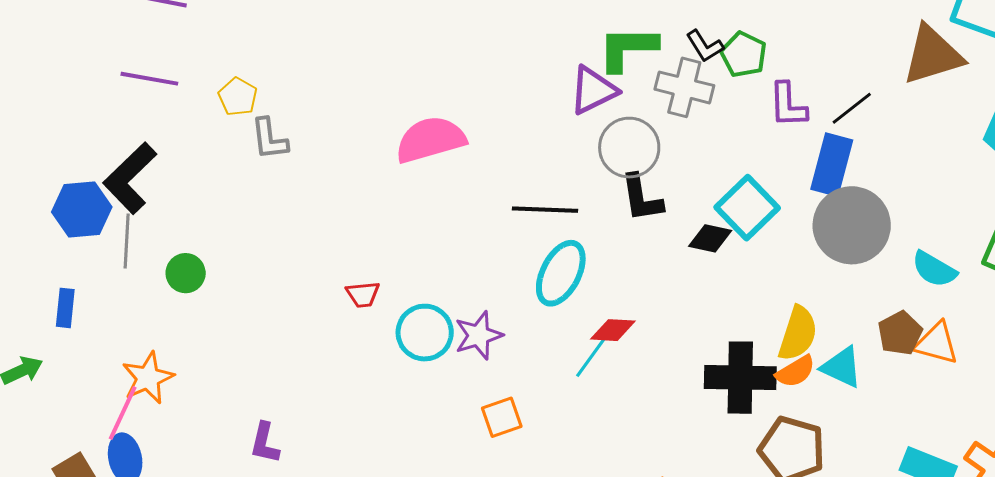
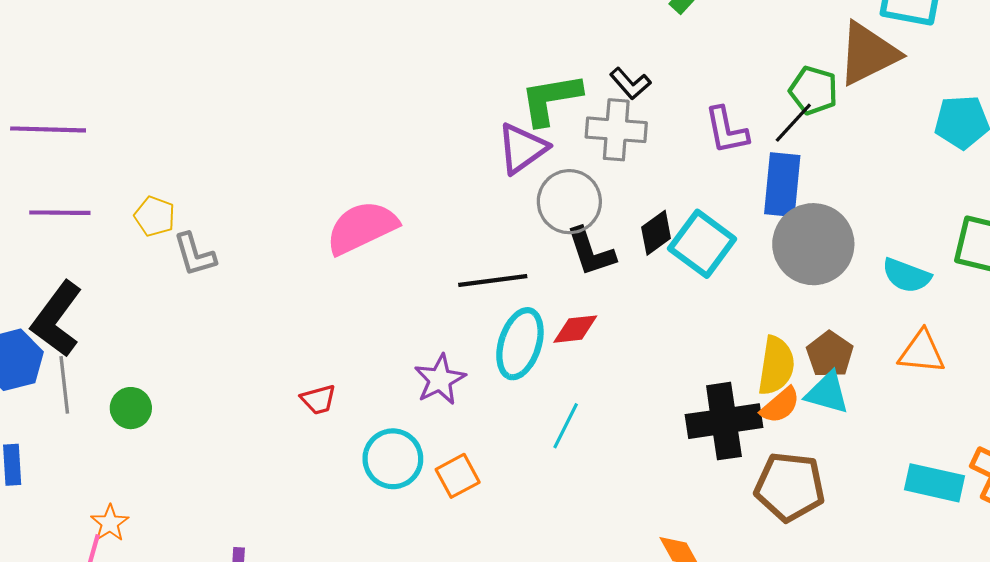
green pentagon: (744, 54) -> (814, 90), moved
black diamond: (710, 238) -> (656, 233), moved, turned -39
red diamond: (613, 330) -> (575, 329), moved
cyan circle: (425, 333) -> (393, 459), moved
brown pentagon: (900, 333) -> (830, 354), moved
purple star: (479, 335) -> (440, 380), moved
orange star: (148, 378) -> (110, 523), size x0.7
orange square: (502, 417) -> (458, 476), moved

